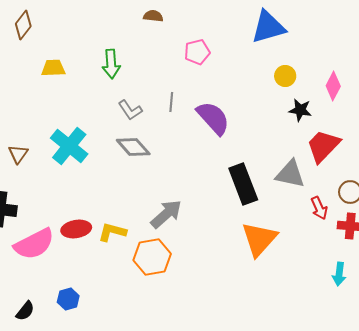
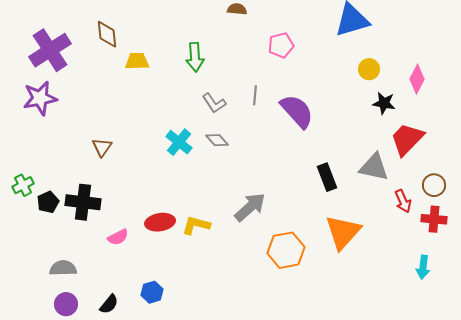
brown diamond: (23, 25) -> (107, 34), moved, turned -44
cyan cross: (69, 146) -> (179, 142), moved, size x0.7
gray diamond: (133, 147) -> (217, 140), size x0.7
black rectangle: (243, 184) -> (327, 177), size x0.7
pink semicircle: (34, 244) -> (118, 237), size x0.5
orange hexagon: (152, 257) -> (286, 250), moved

